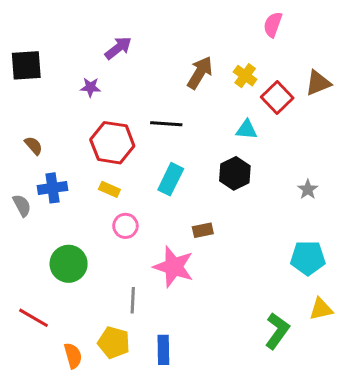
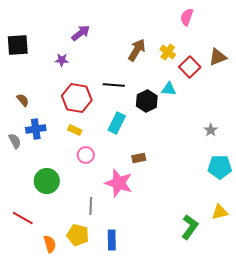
black hexagon: (235, 173) -> (147, 101), moved
cyan pentagon: (308, 258) -> (220, 167), moved

